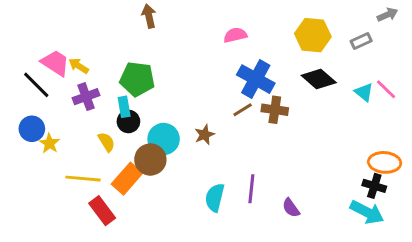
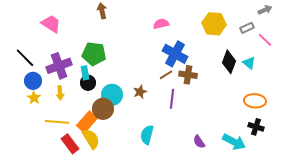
pink trapezoid: (55, 63) -> (51, 24), moved
yellow arrow: (79, 66) -> (60, 93), moved, turned -128
black diamond: (319, 79) -> (229, 62), moved, turned 70
pink line: (386, 89) -> (265, 40), moved
purple cross: (86, 97) -> (59, 66), size x1.4
blue circle: (32, 129) -> (33, 81), moved
yellow semicircle: (106, 142) -> (91, 139), moved, size x1.5
orange ellipse: (385, 162) -> (255, 101), moved
purple line: (251, 189) -> (172, 99), moved
cyan arrow: (367, 212) -> (234, 142), moved

